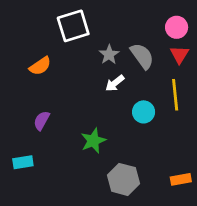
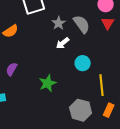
yellow line: (175, 95) -> (102, 85), moved
gray hexagon: (123, 179) -> (81, 110), moved
orange rectangle: (181, 179) -> (109, 110), turned -56

